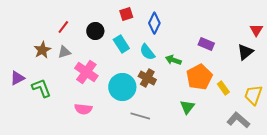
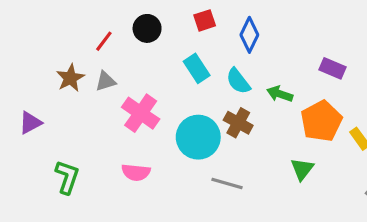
black circle: (95, 31) -> (147, 28), moved
green L-shape: (41, 88) -> (67, 177), moved, turned 40

